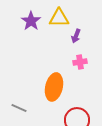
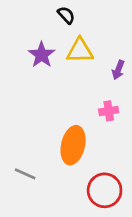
purple arrow: (76, 36) -> (118, 70), moved

